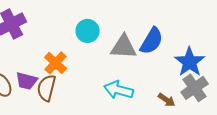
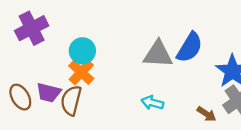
cyan circle: (88, 31) -> (82, 51), moved
cyan arrow: (119, 90) -> (152, 103), size x0.7

